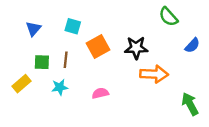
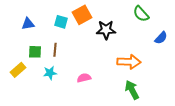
blue triangle: (33, 29) -> (28, 24), turned 40
orange square: (98, 47) -> (82, 15), moved
black star: (136, 48) -> (106, 30), moved
green arrow: (190, 104) -> (132, 90), moved

